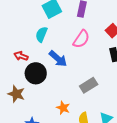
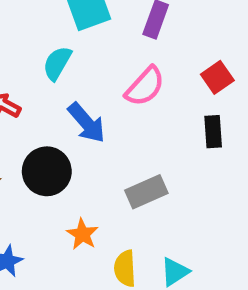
black circle: (36, 73) -> (47, 171), moved

